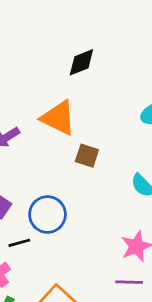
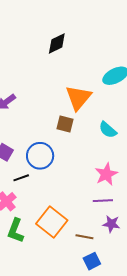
orange triangle: (58, 118) -> (78, 98), moved, turned 48
brown square: (87, 156) -> (65, 124), moved

